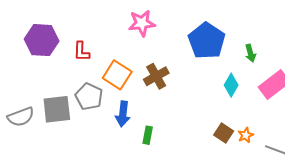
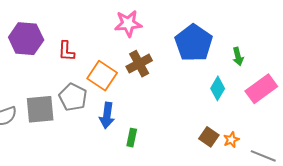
brown cross: (156, 76) -> (139, 64), moved

